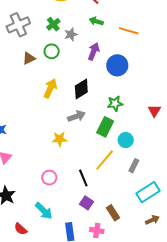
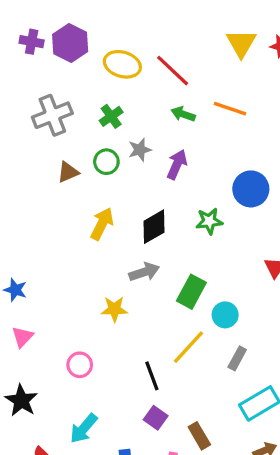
orange line: (129, 31) -> (230, 109), moved
gray star: (71, 34) -> (140, 150), moved
blue circle: (117, 65) -> (251, 189), moved
green star: (115, 103) -> (209, 221), moved
pink circle: (49, 178) -> (80, 365), moved
cyan arrow: (44, 211) -> (84, 428), turned 84

